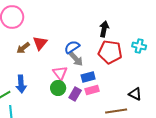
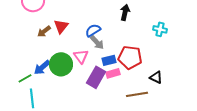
red pentagon: (110, 52) -> (130, 57), moved
blue arrow: (21, 84) -> (42, 67), turned 54
green circle: (58, 88) -> (61, 64), moved, size x1.5
purple rectangle: (75, 94) -> (96, 77), size x1.5

